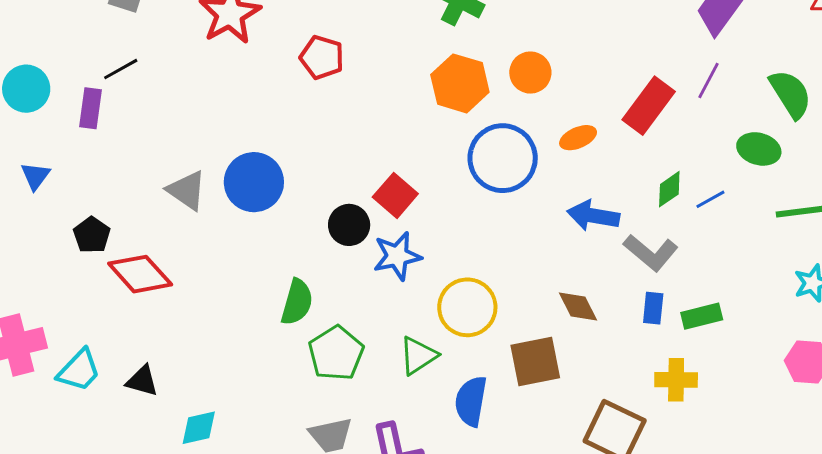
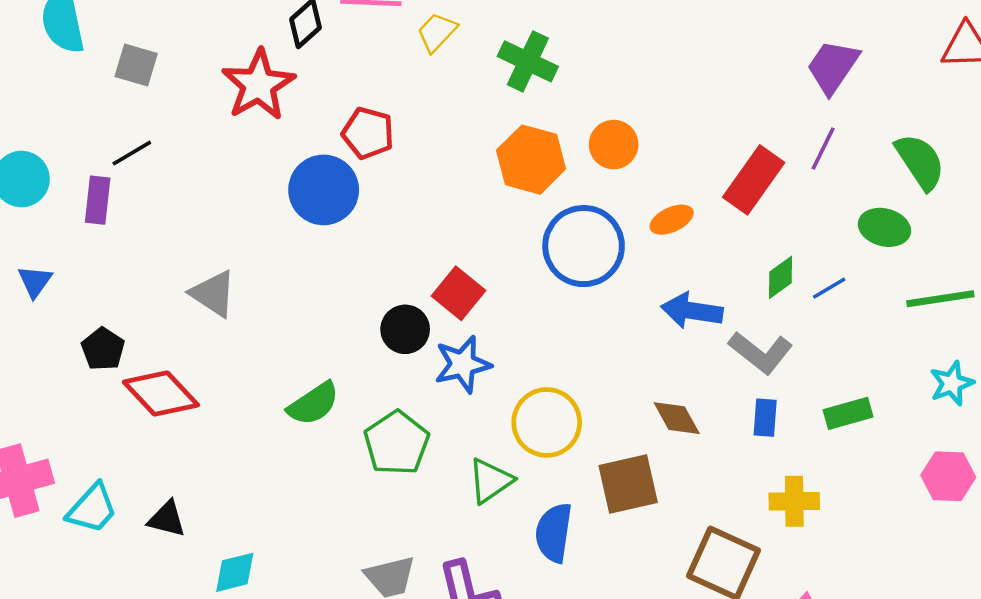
blue circle: (254, 182) -> (324, 190), moved
green semicircle: (297, 302) -> (313, 404), moved, turned 42
green rectangle: (702, 316) -> (848, 413), moved
green pentagon: (336, 353) -> (397, 443), moved

